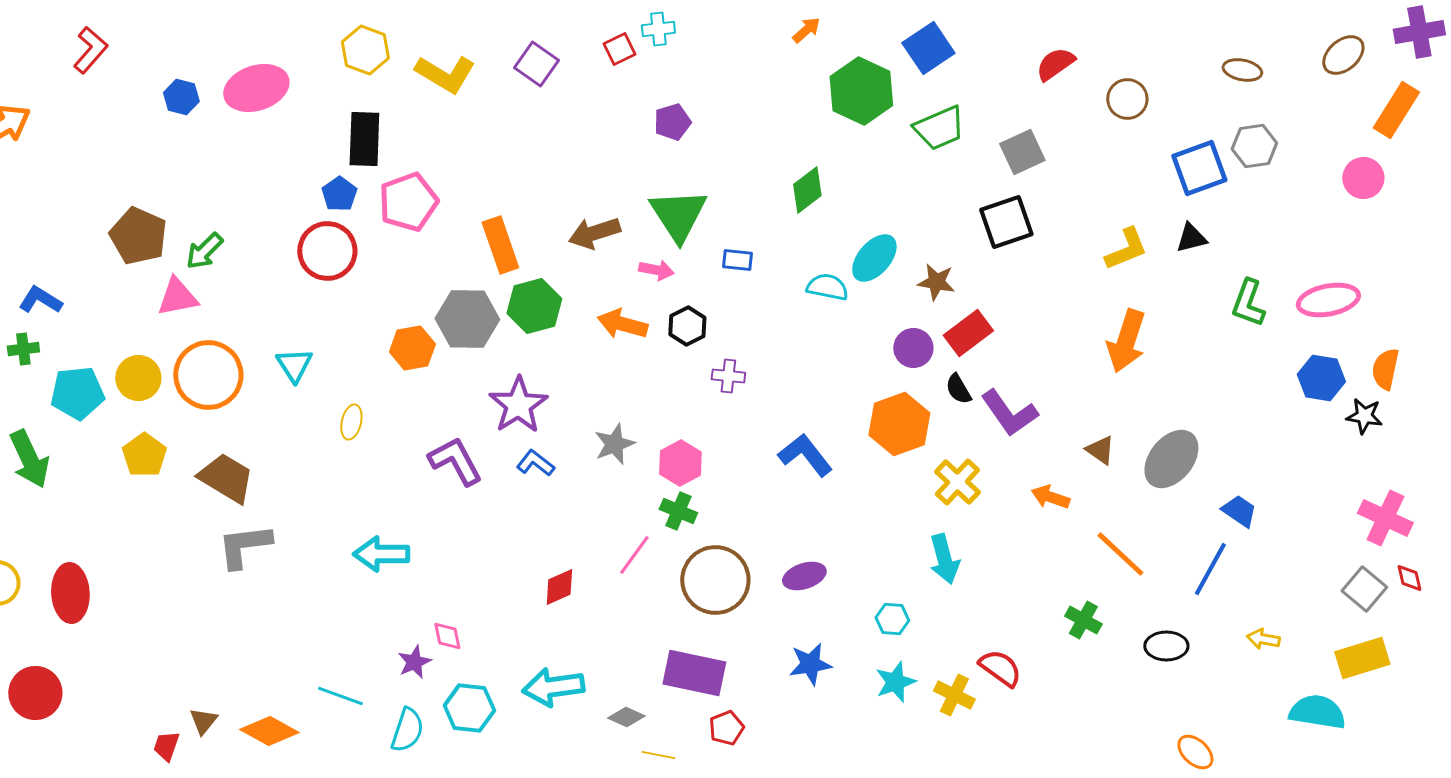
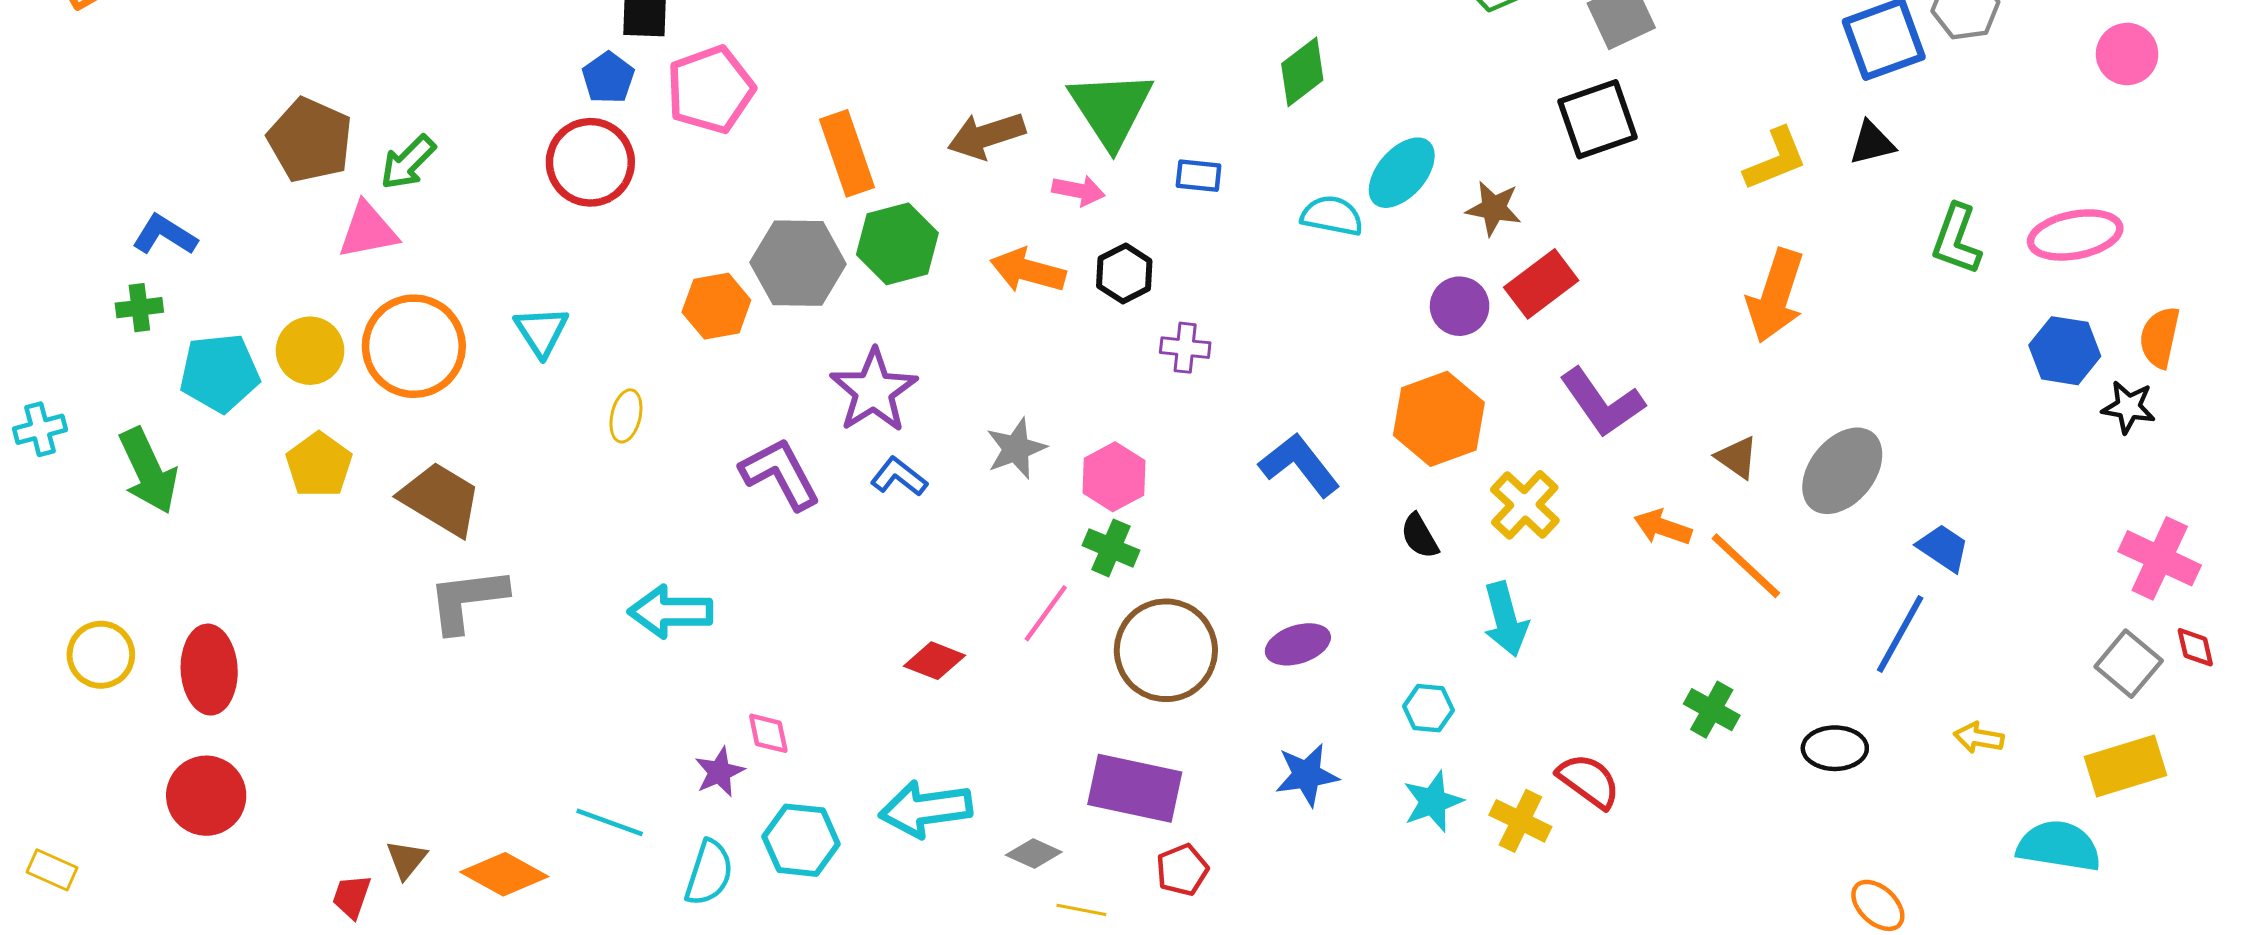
black semicircle: (958, 389) -> (1420, 536), moved
orange line: (1120, 554) -> (1746, 566), moved
red diamond: (559, 587) -> (934, 661), turned 45
red circle: (35, 693) -> (206, 796), moved

